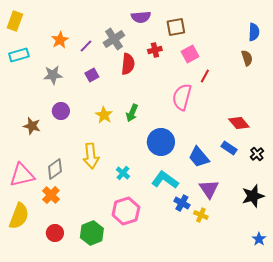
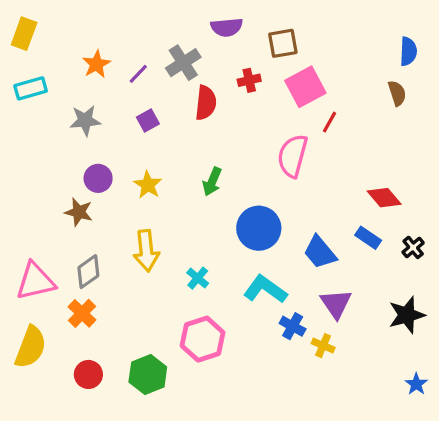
pink square: (190, 54) -> (305, 87), size x1.4
yellow star: (104, 115) -> (148, 185), moved
brown star: (32, 126) -> (79, 212), moved

